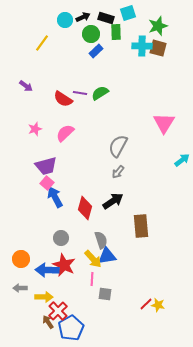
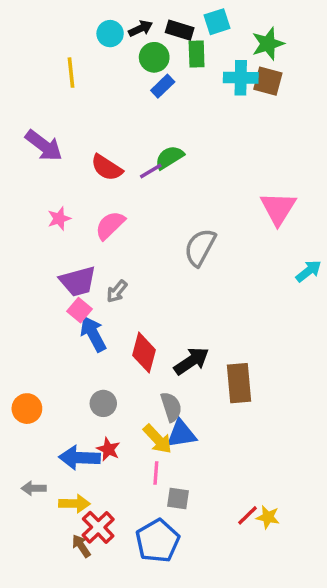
yellow line: (42, 43) -> (71, 73), turned -42
purple arrow: (26, 86) -> (44, 146), size x1.6
purple line: (80, 93) -> (151, 171), moved, turned -40
gray arrow: (118, 172) -> (117, 291), moved
black arrow: (113, 201) -> (191, 361), moved
orange circle: (21, 259) -> (27, 409), moved
red star: (64, 265) -> (108, 449), size x0.6
blue pentagon: (71, 328) -> (158, 541), moved

